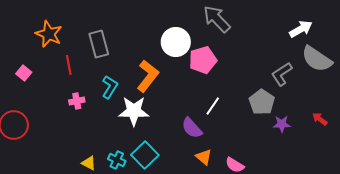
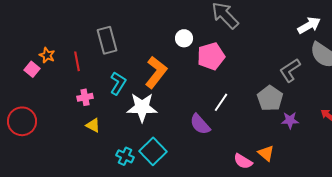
orange star: (49, 34) -> (47, 55), moved, size x0.6
white circle: (176, 42) -> (184, 38), size x0.6
orange triangle: (204, 157) -> (266, 153), moved
yellow triangle: (89, 163) -> (93, 125), moved

